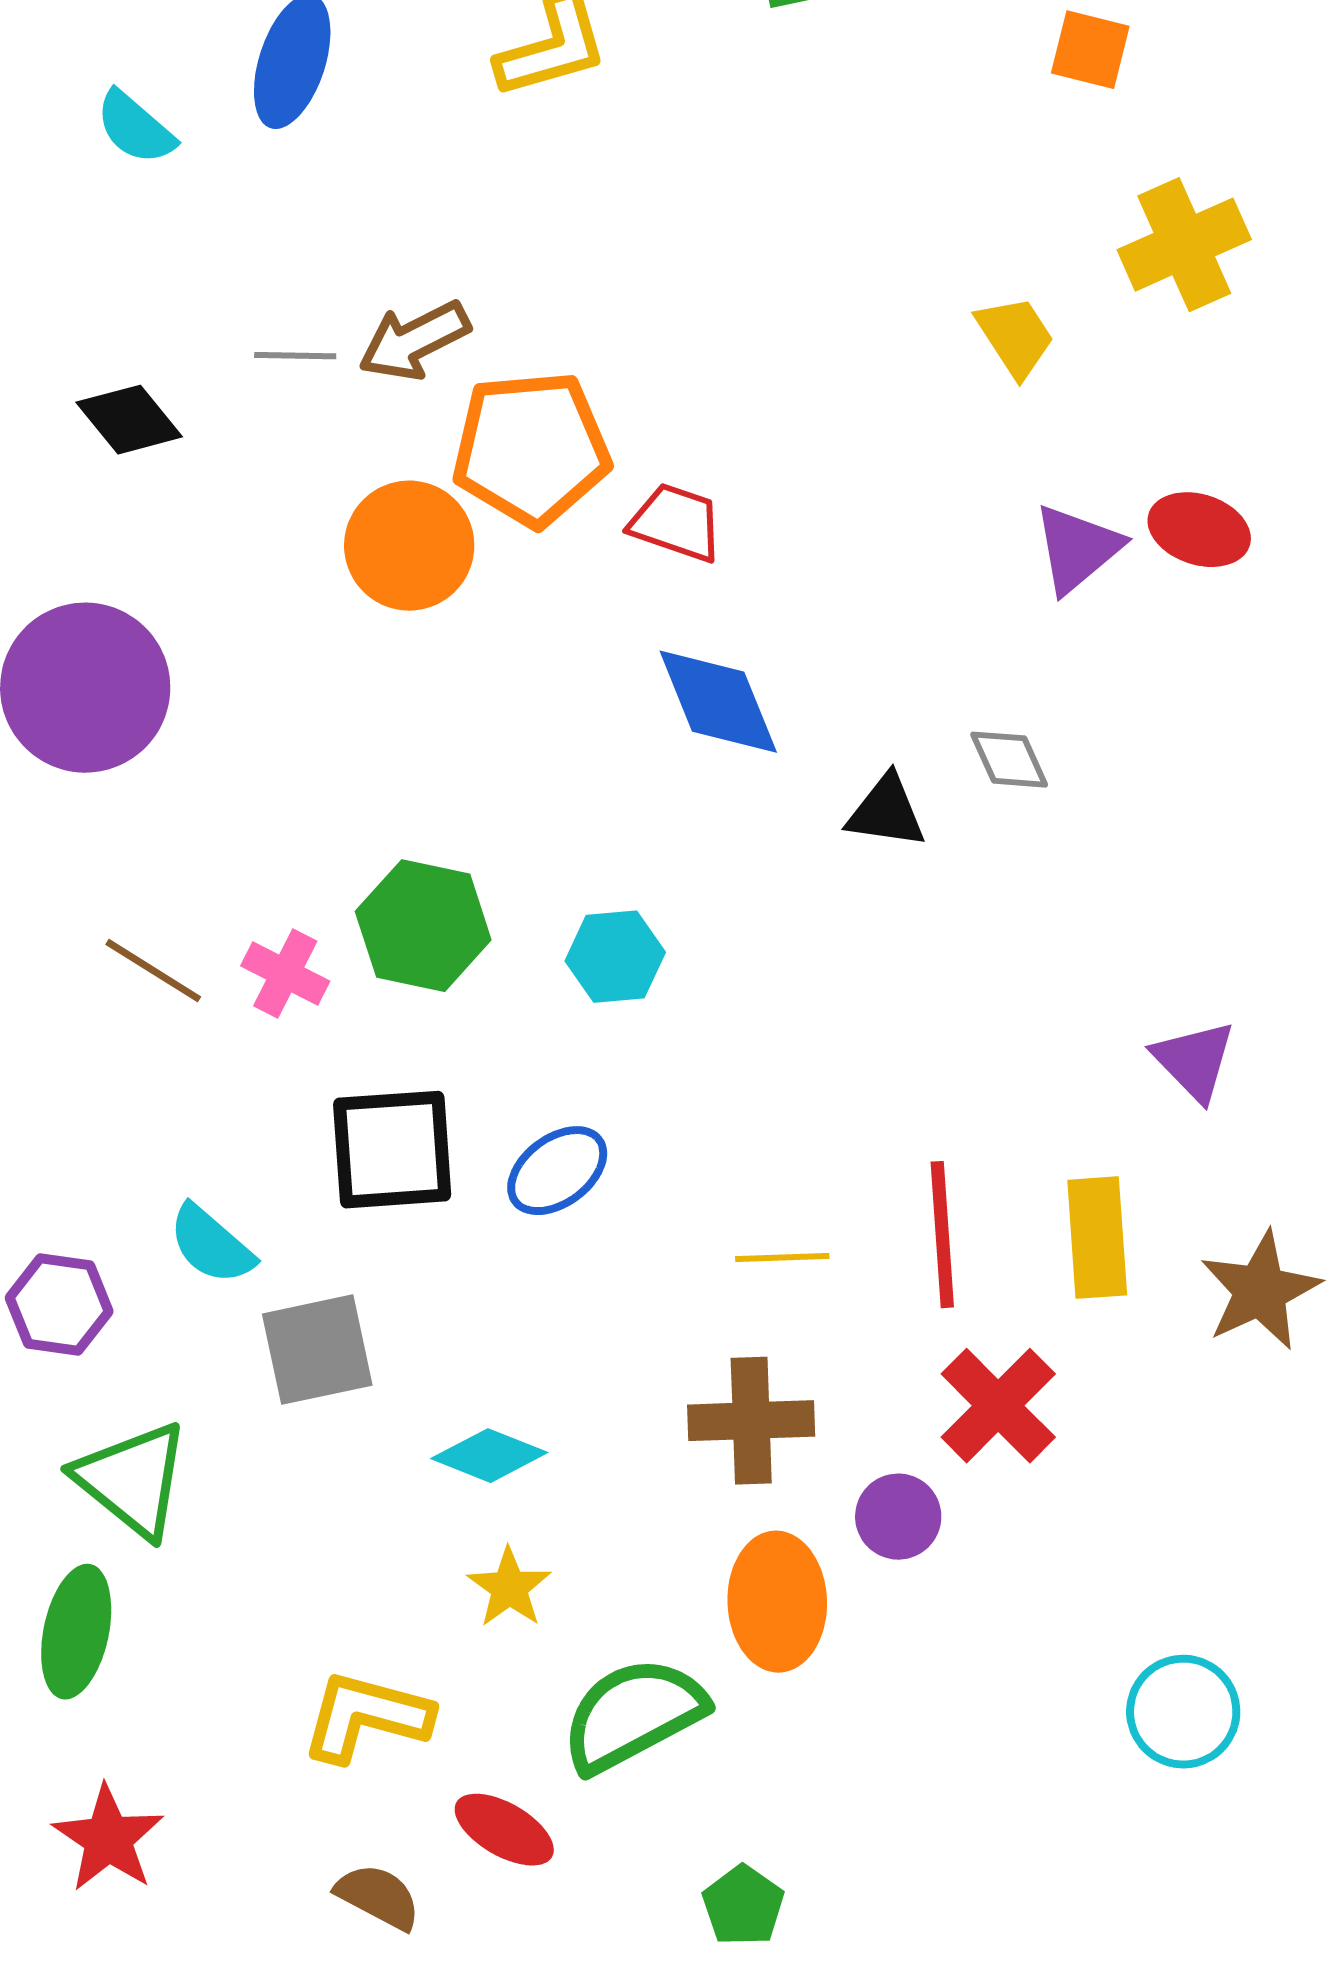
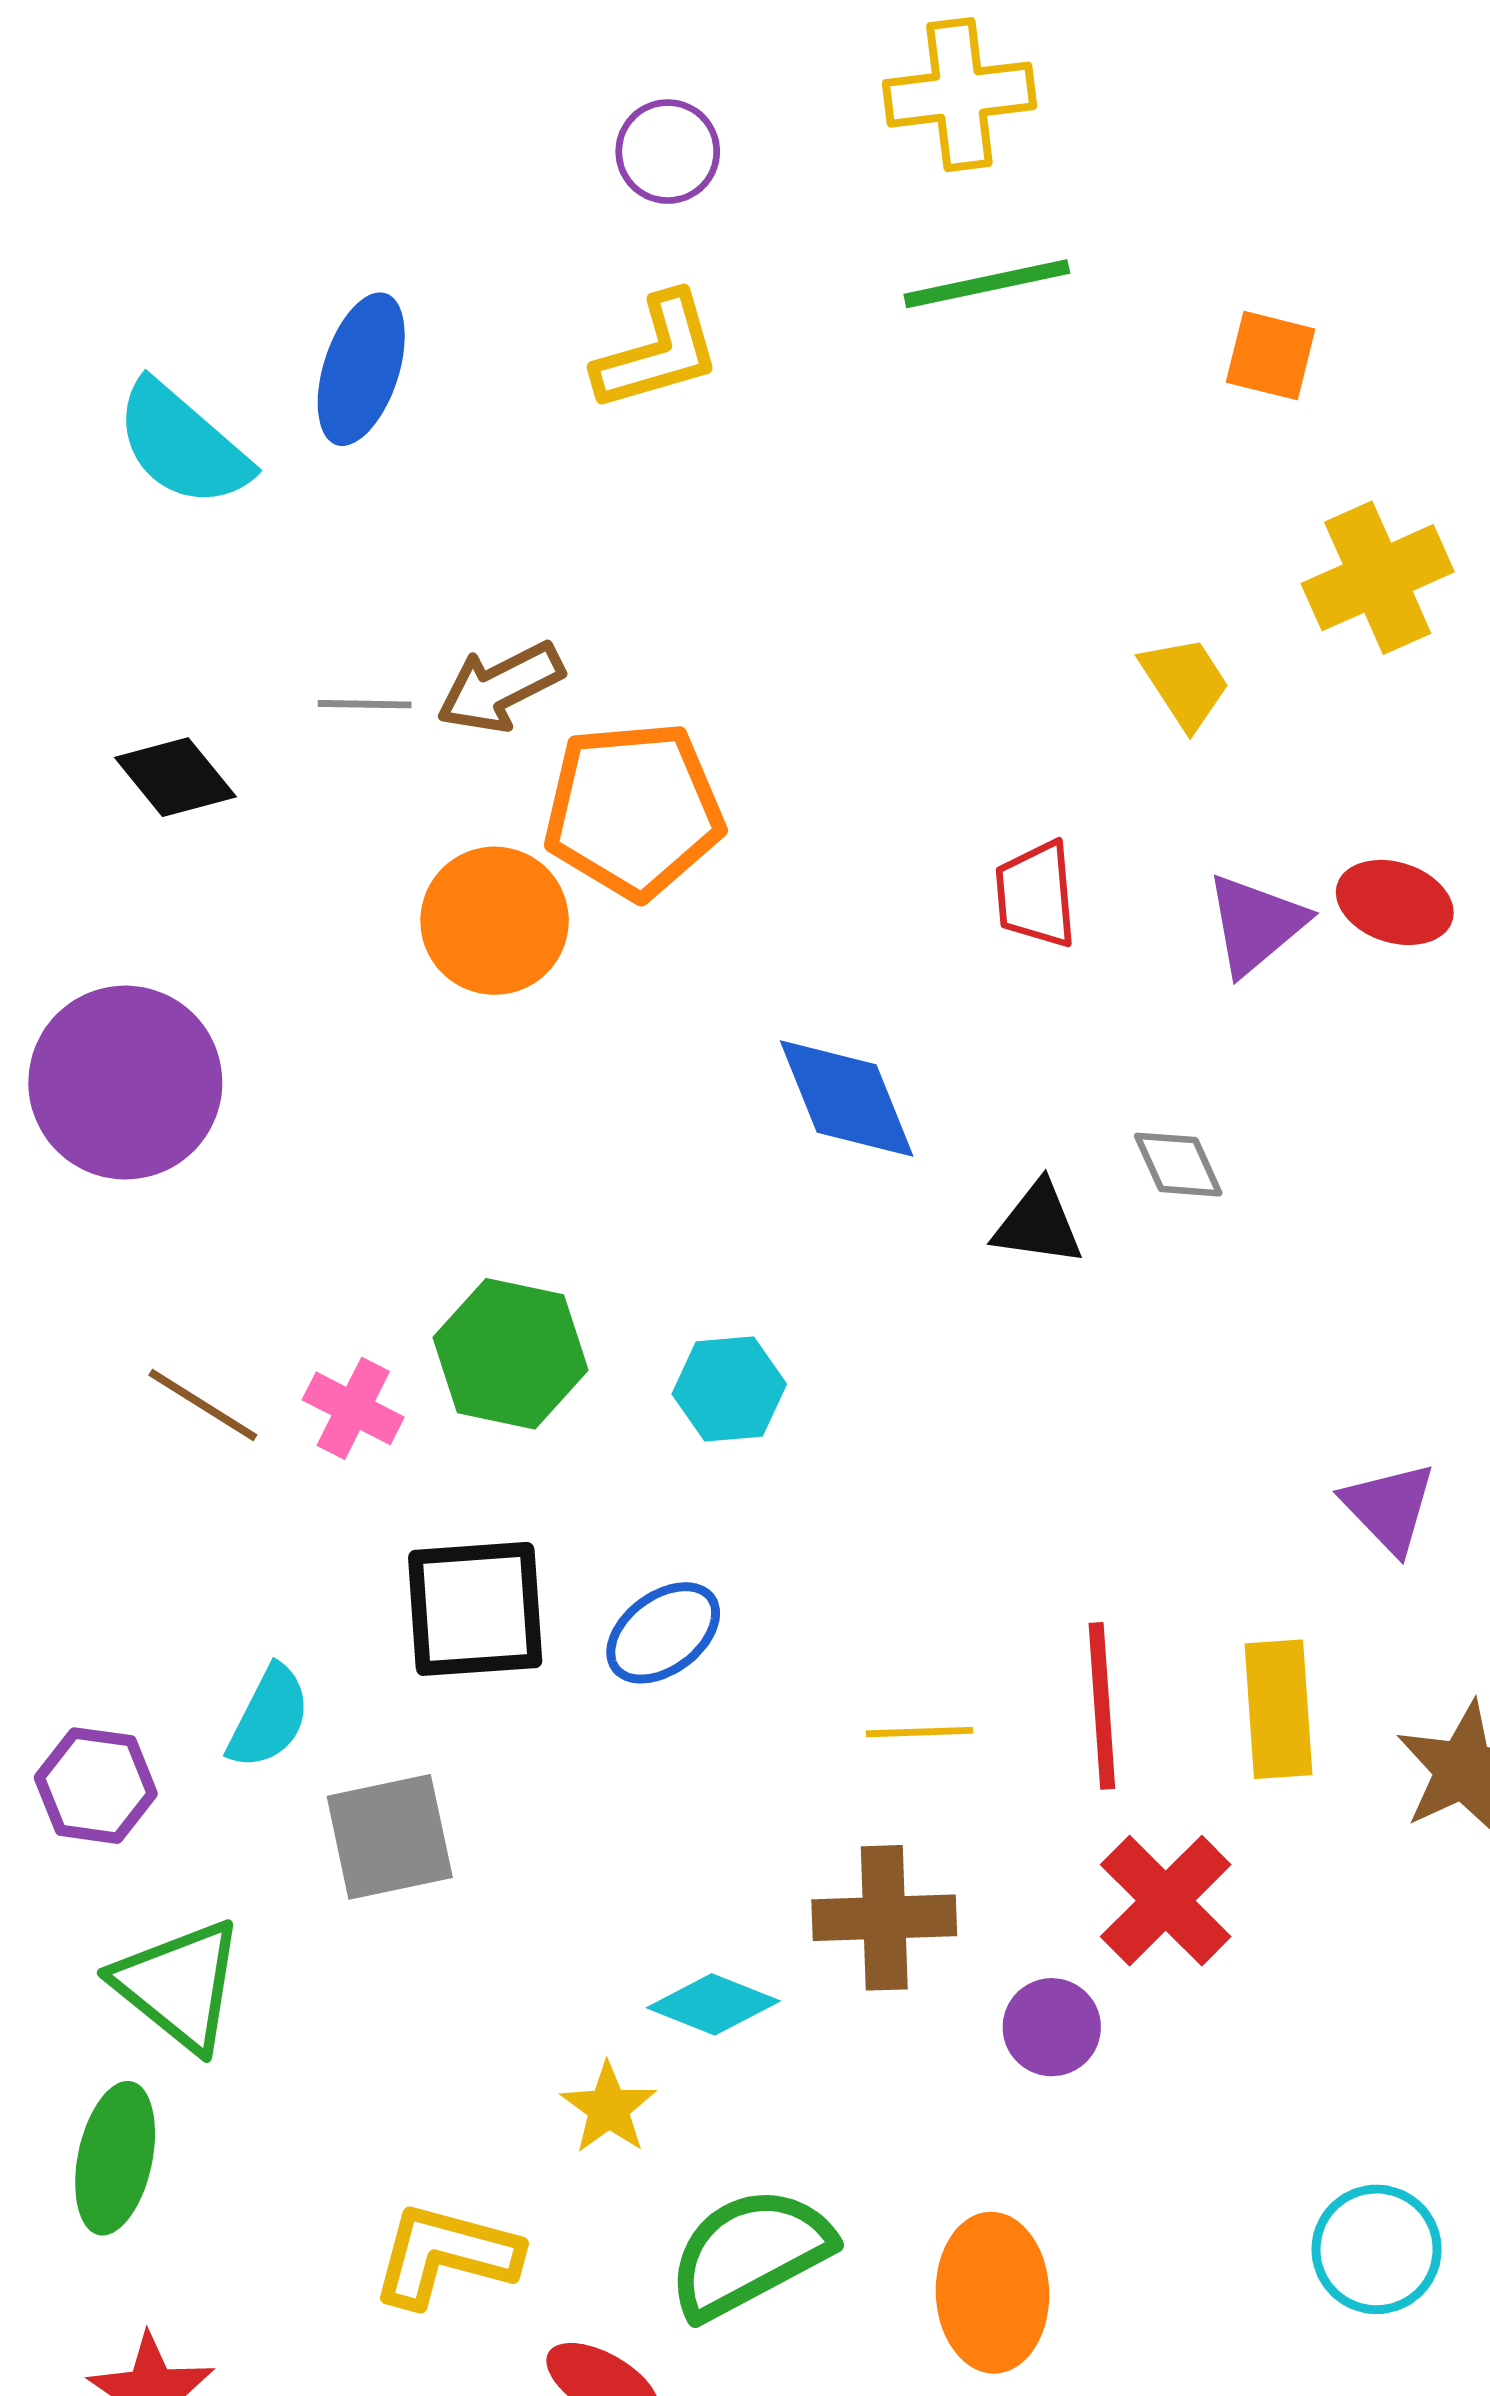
cyan semicircle: (135, 128) -> (182, 444), size x1.5
red trapezoid: (676, 523) -> (1036, 895), moved, turned -114
cyan semicircle: (211, 1245) -> (269, 1717), turned -104
cyan diamond: (489, 1456) -> (713, 2004), moved
orange ellipse: (777, 1602) -> (992, 2293), moved

